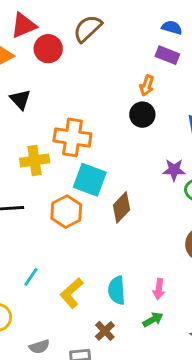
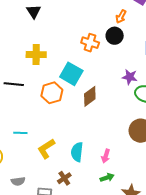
orange cross: (72, 137) -> (90, 43), moved, size x0.7
cyan line: (31, 277) -> (20, 133), turned 48
green arrow: (153, 320) -> (107, 178), moved

